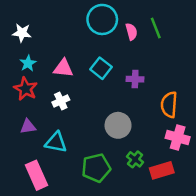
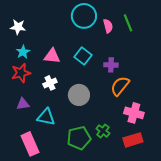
red star: (26, 89) -> (21, 73), turned 30
orange semicircle: (169, 105) -> (120, 86), moved, turned 35
gray circle: (118, 125) -> (79, 95), moved
pink cross: (178, 137) -> (134, 113), moved
green cross: (135, 159) -> (103, 131), moved

